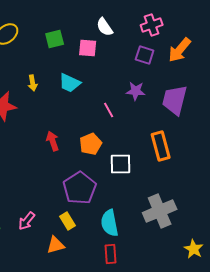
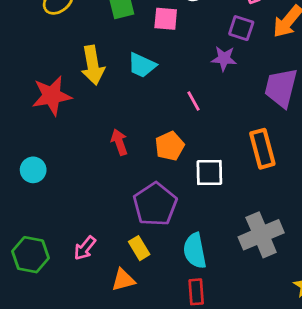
yellow arrow: (33, 83) -> (93, 65), size x1.8
purple star: (136, 91) -> (224, 59), moved

